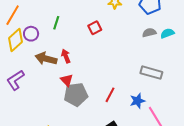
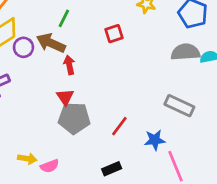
gray semicircle: (149, 33) -> (185, 52), size x1.5
purple circle: (31, 34) -> (23, 47), moved
brown arrow: (46, 59) -> (51, 43), moved

